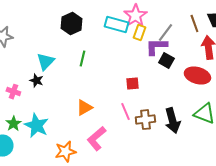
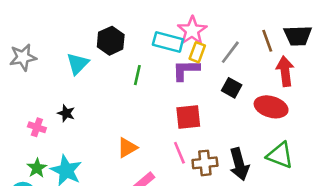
purple L-shape: (156, 47) -> (186, 70), moved
green line: (82, 59) -> (137, 75), moved
cyan triangle: (45, 62) -> (78, 64), moved
red square: (132, 84) -> (188, 117), size x1.5

